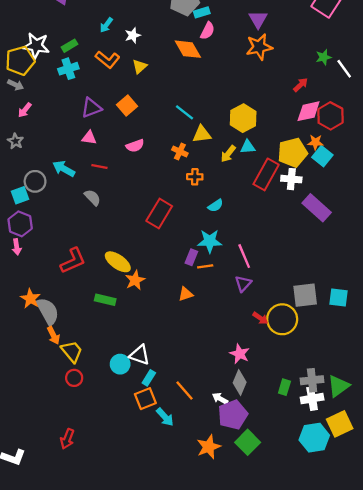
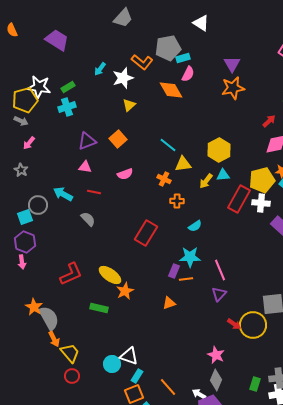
white star: (133, 35) -> (123, 78), size x1.5
orange L-shape: (107, 60) -> (142, 62), moved

